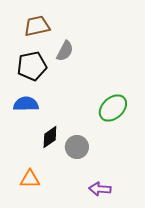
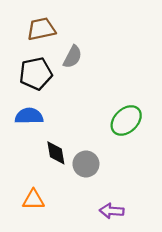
black diamond: (50, 137) -> (56, 153), turned -65

